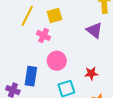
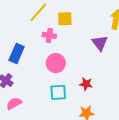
pink cross: (44, 35) -> (49, 35), turned -32
blue rectangle: (31, 76) -> (17, 53), moved

